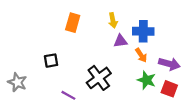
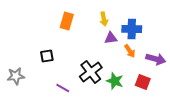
green star: (147, 80) -> (115, 81), moved
gray star: (17, 82) -> (16, 76), turned -30
red square: (169, 89) -> (143, 82), moved

